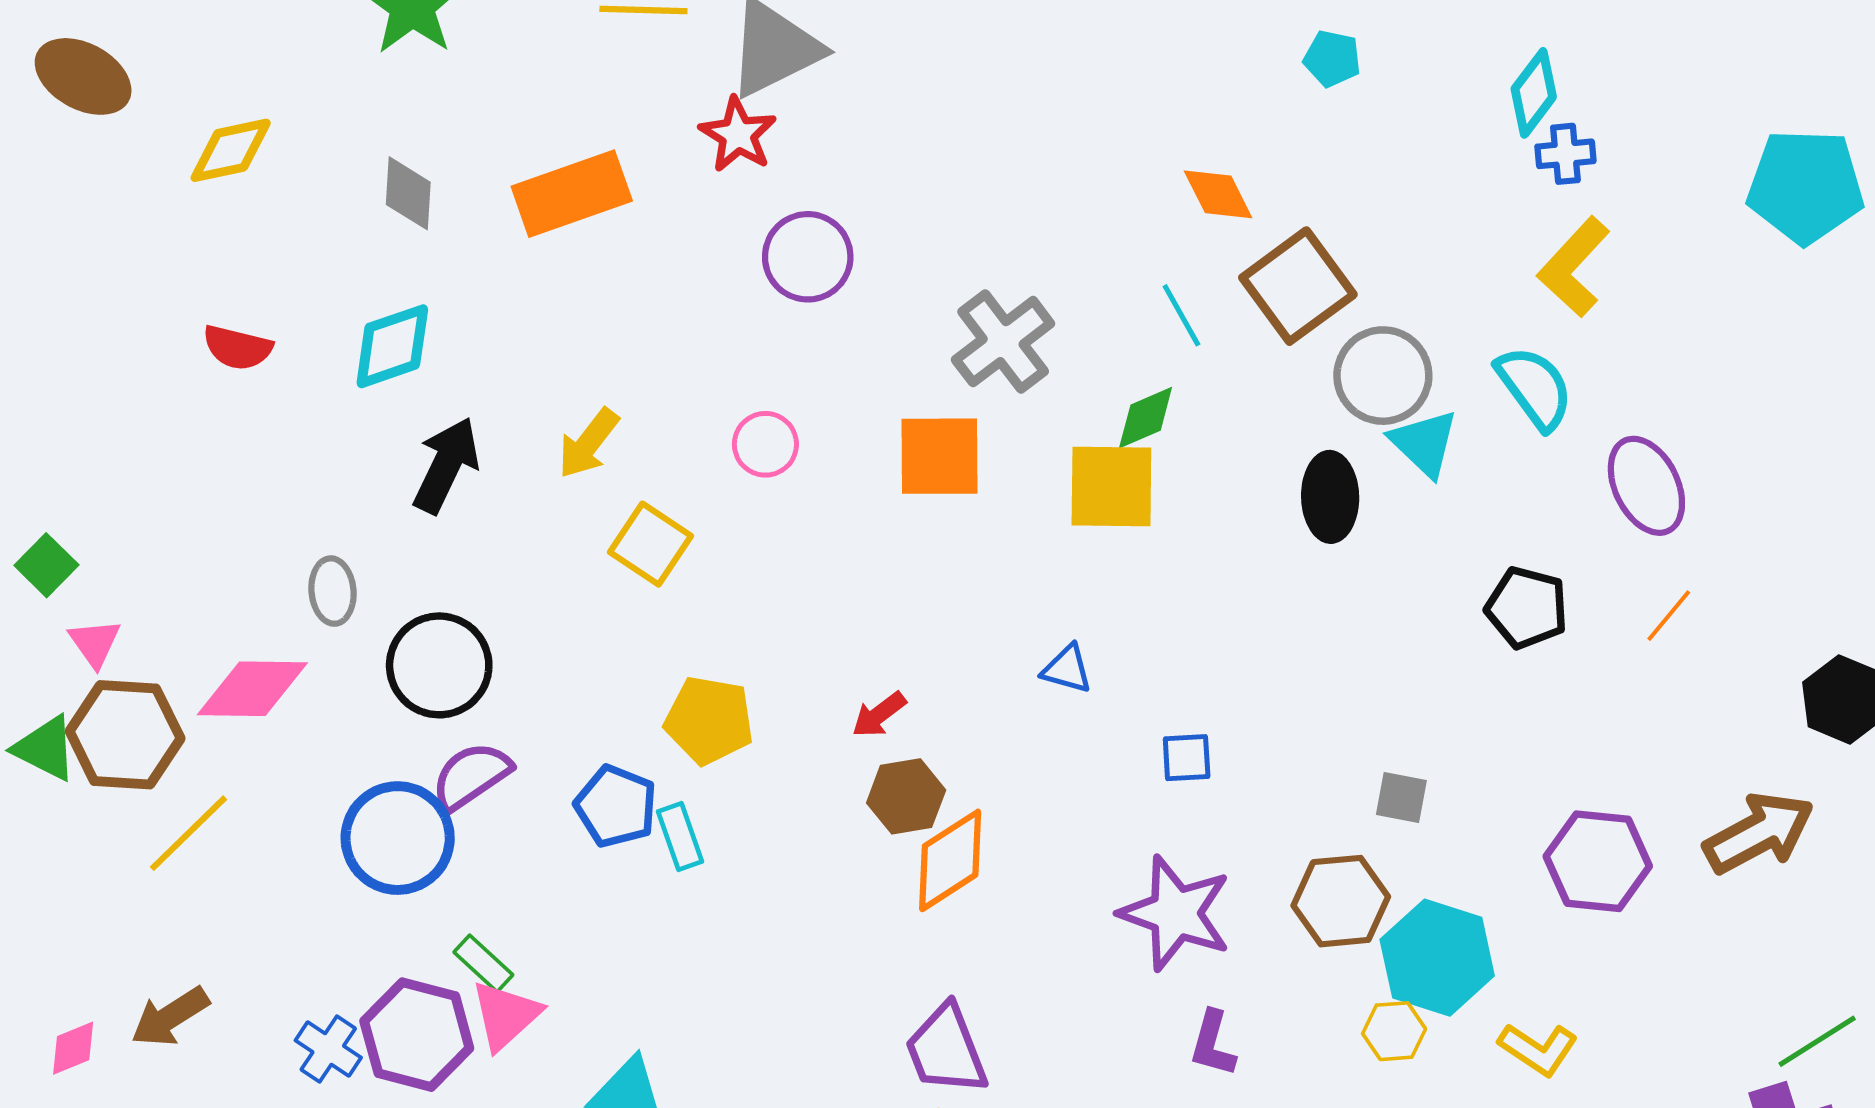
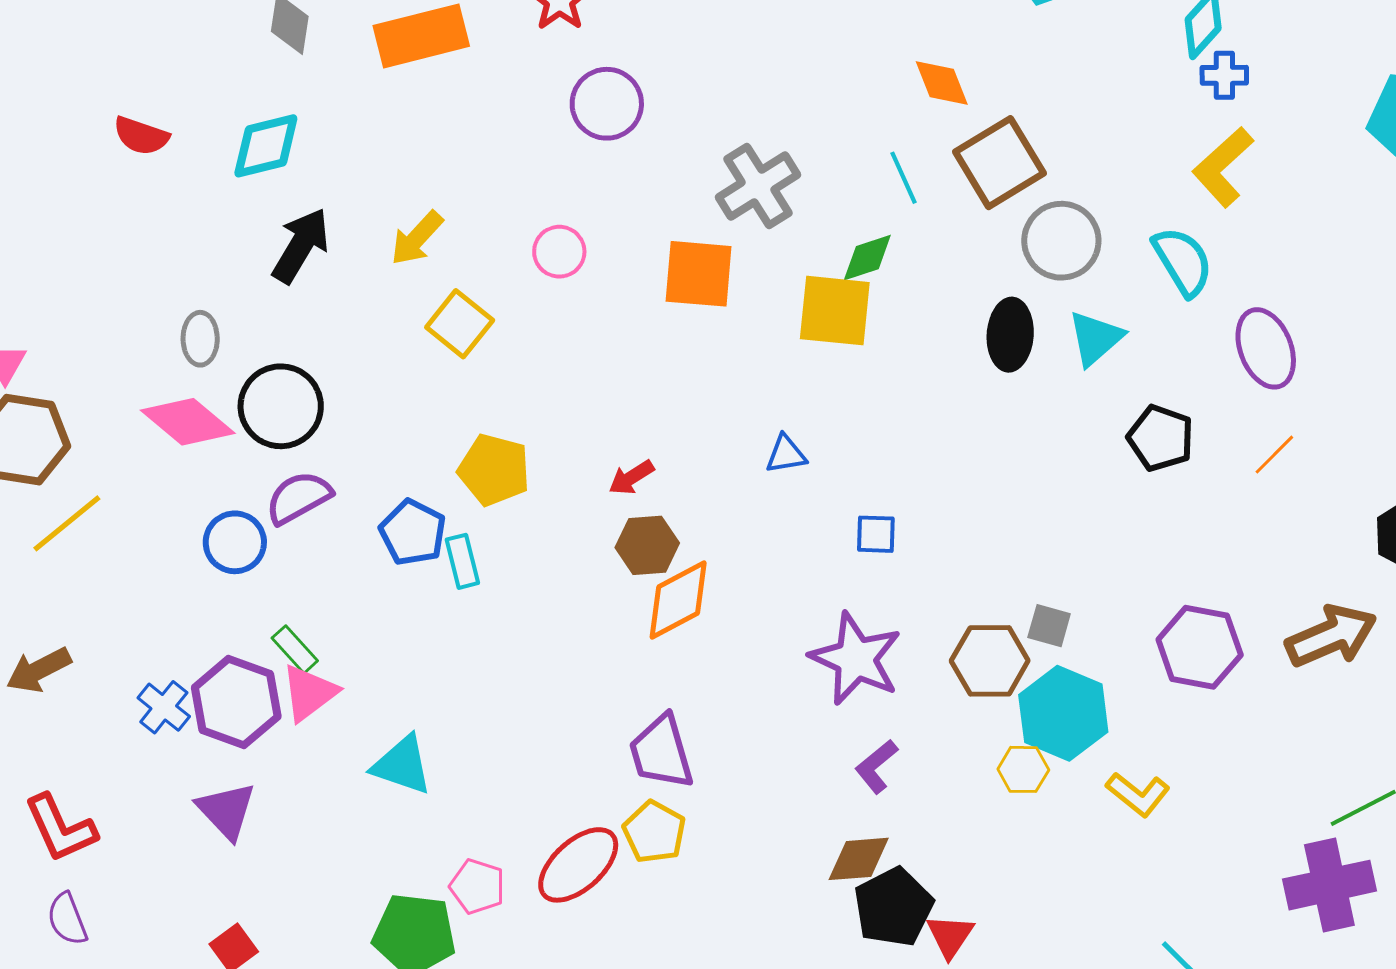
cyan triangle: (1424, 443) -> (1095, 338), moved, turned 30
blue triangle: (1067, 669) -> (786, 454), turned -30
pink diamond: (252, 689) -> (188, 422), moved, turned 34
gray square: (1401, 797) -> (1049, 626), moved
blue circle: (398, 838) -> (235, 542), size x0.7
purple L-shape: (1213, 1044) -> (876, 766), turned 30

